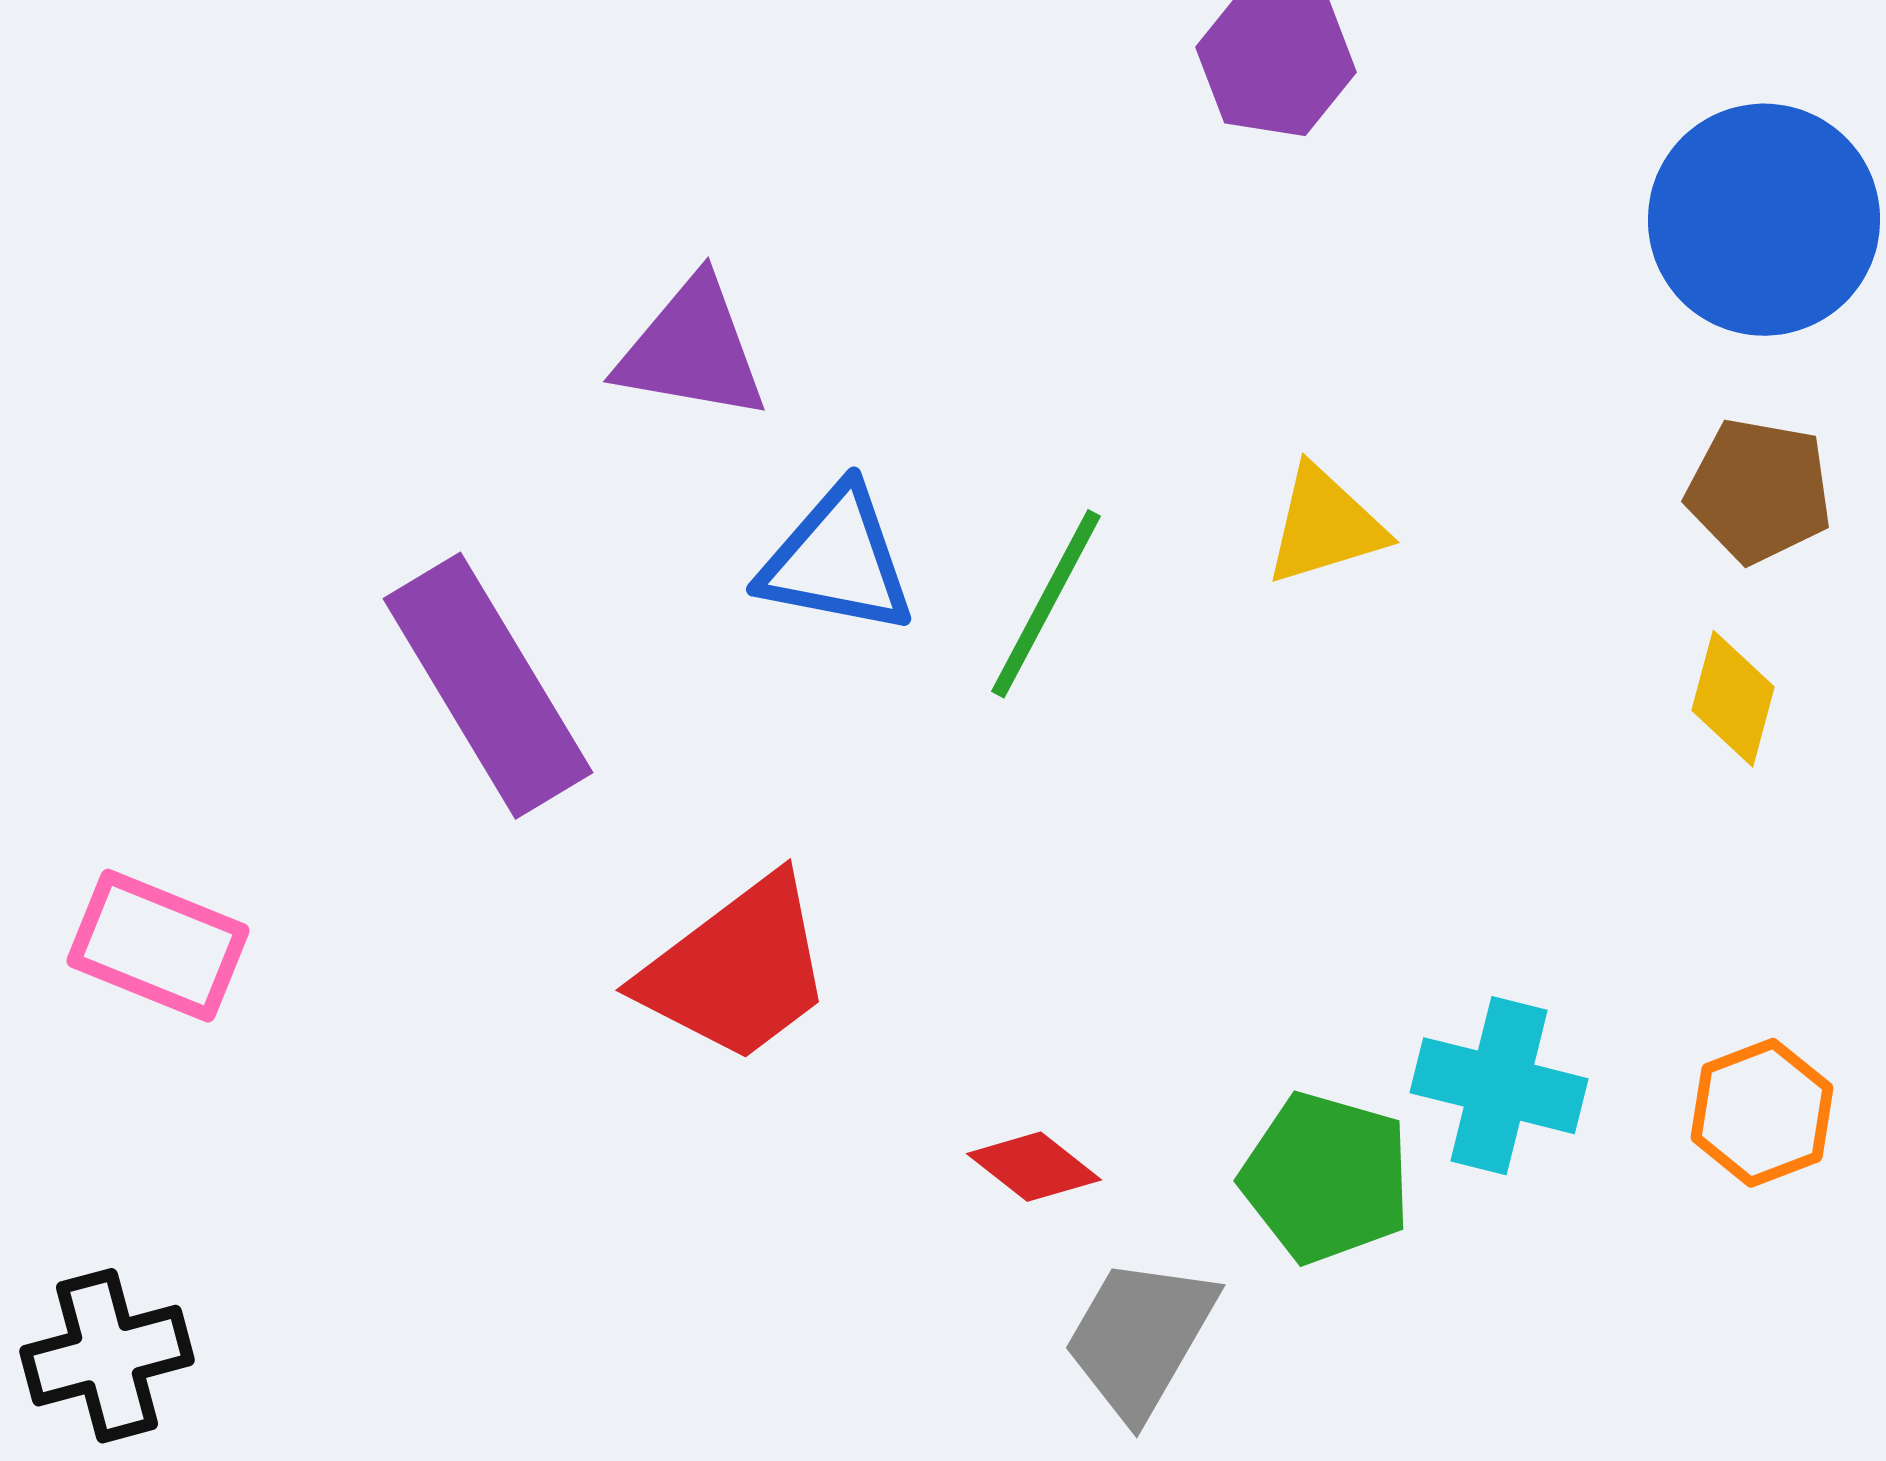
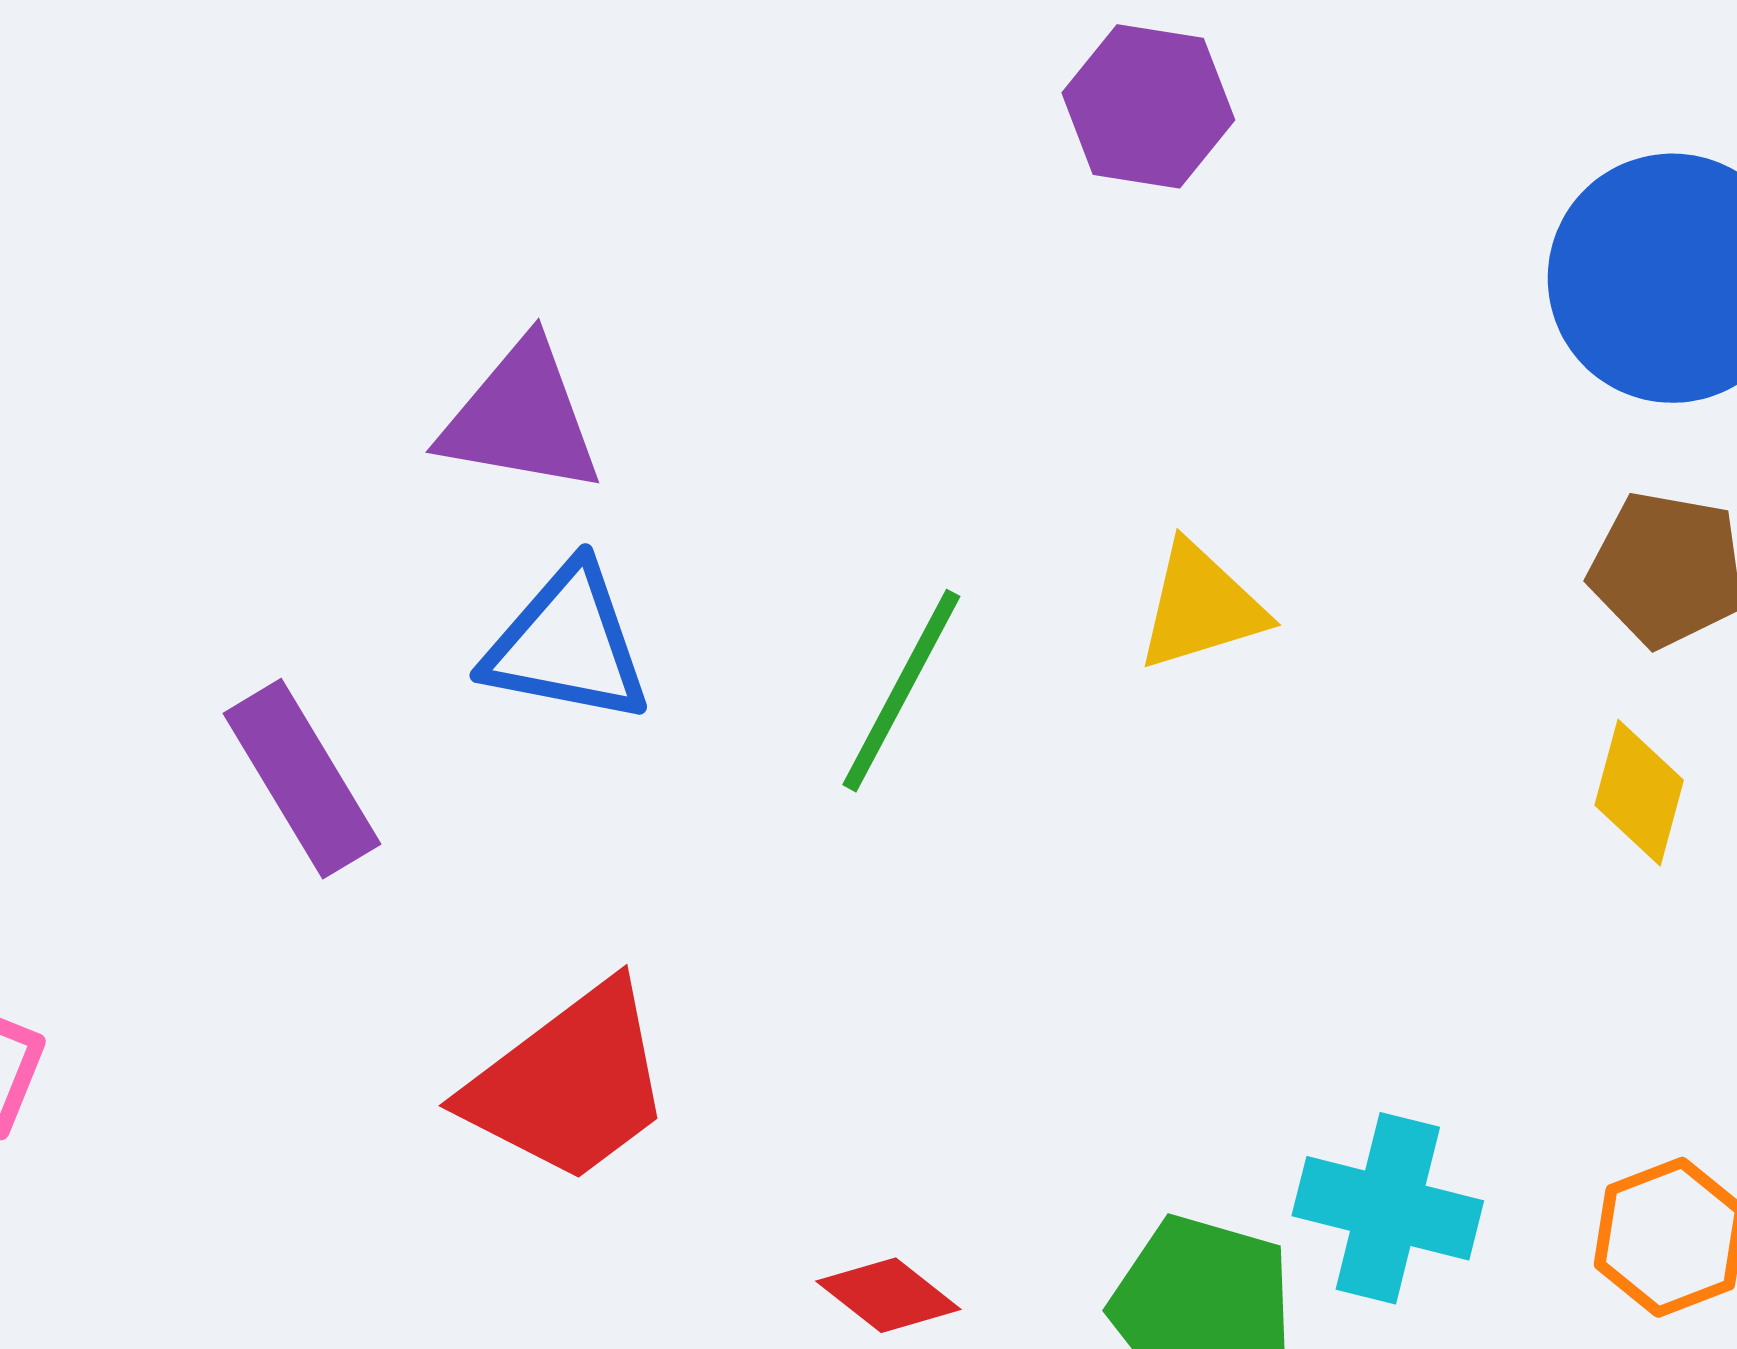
blue triangle: (837, 561) -> (567, 644), moved
purple rectangle: (488, 686) -> (302, 779), size x0.7

